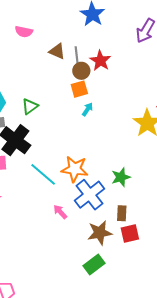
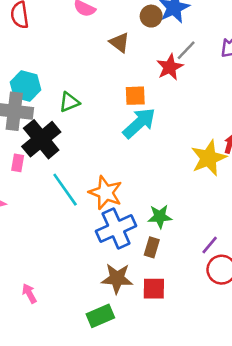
gray line: (77, 55) -> (186, 50), moved, turned 36
brown circle: (81, 71) -> (151, 16), moved
cyan arrow: (87, 109) -> (139, 123), size x2.0
pink arrow: (60, 212) -> (29, 293), moved
brown rectangle: (122, 213) -> (152, 247), moved

